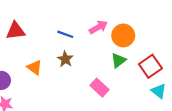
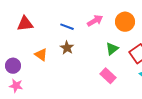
orange circle: (123, 35) -> (125, 22), moved
pink rectangle: (100, 88) -> (108, 76), moved

